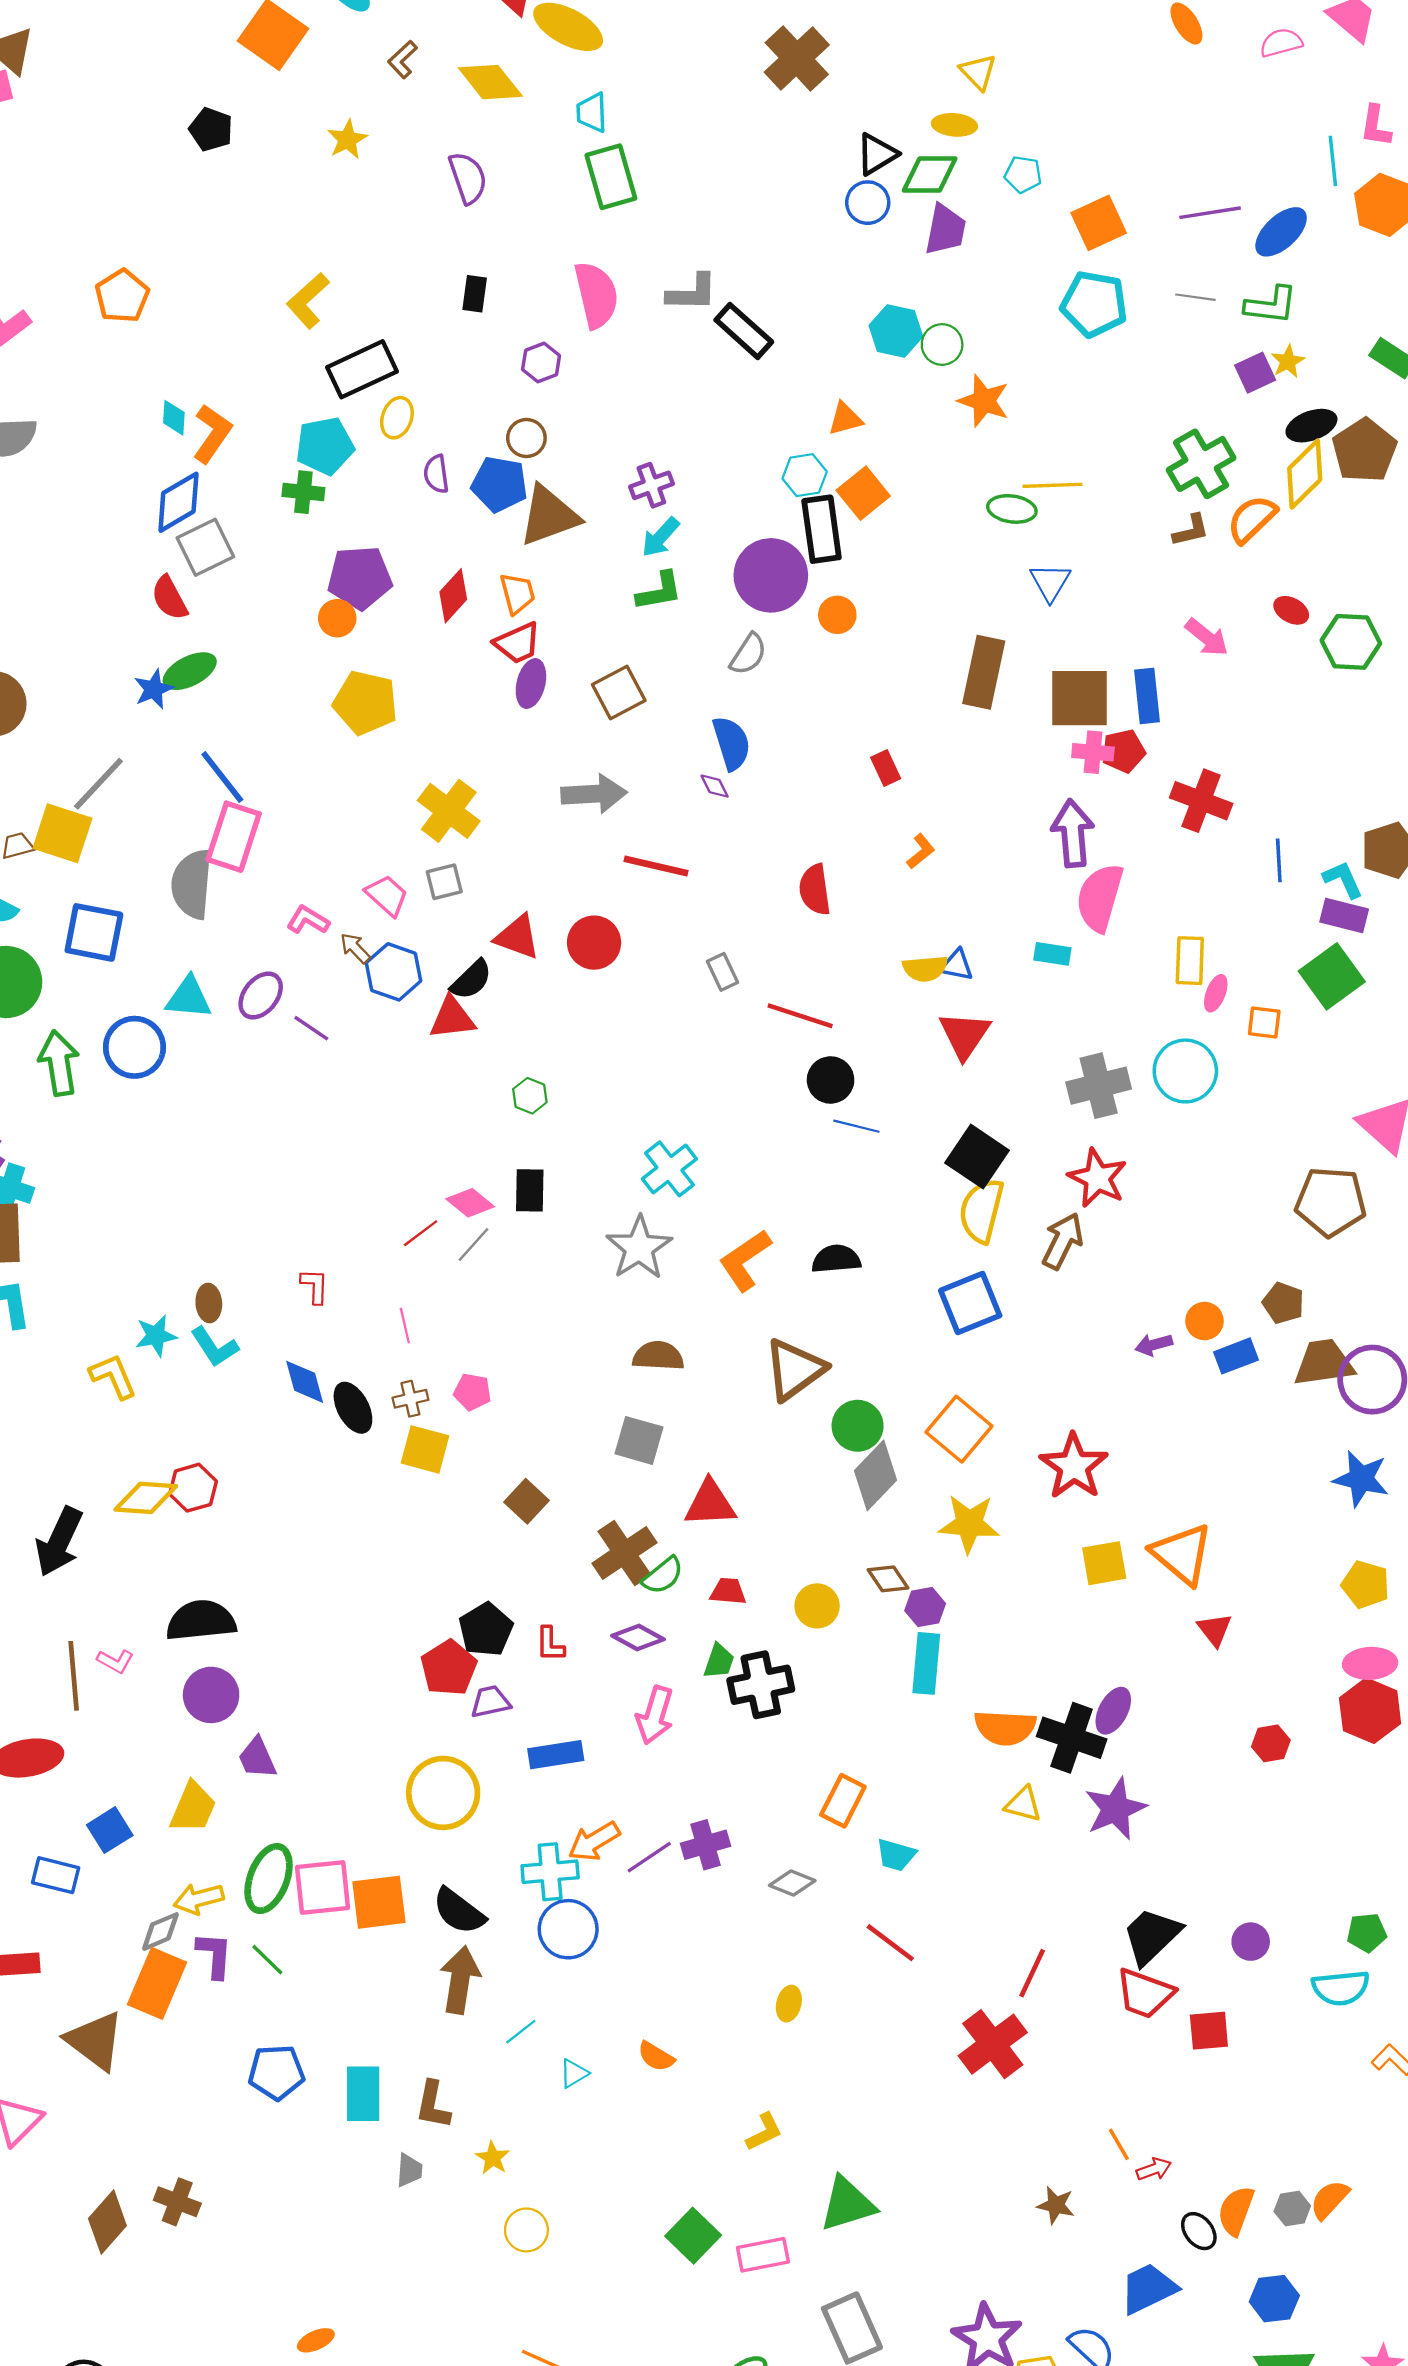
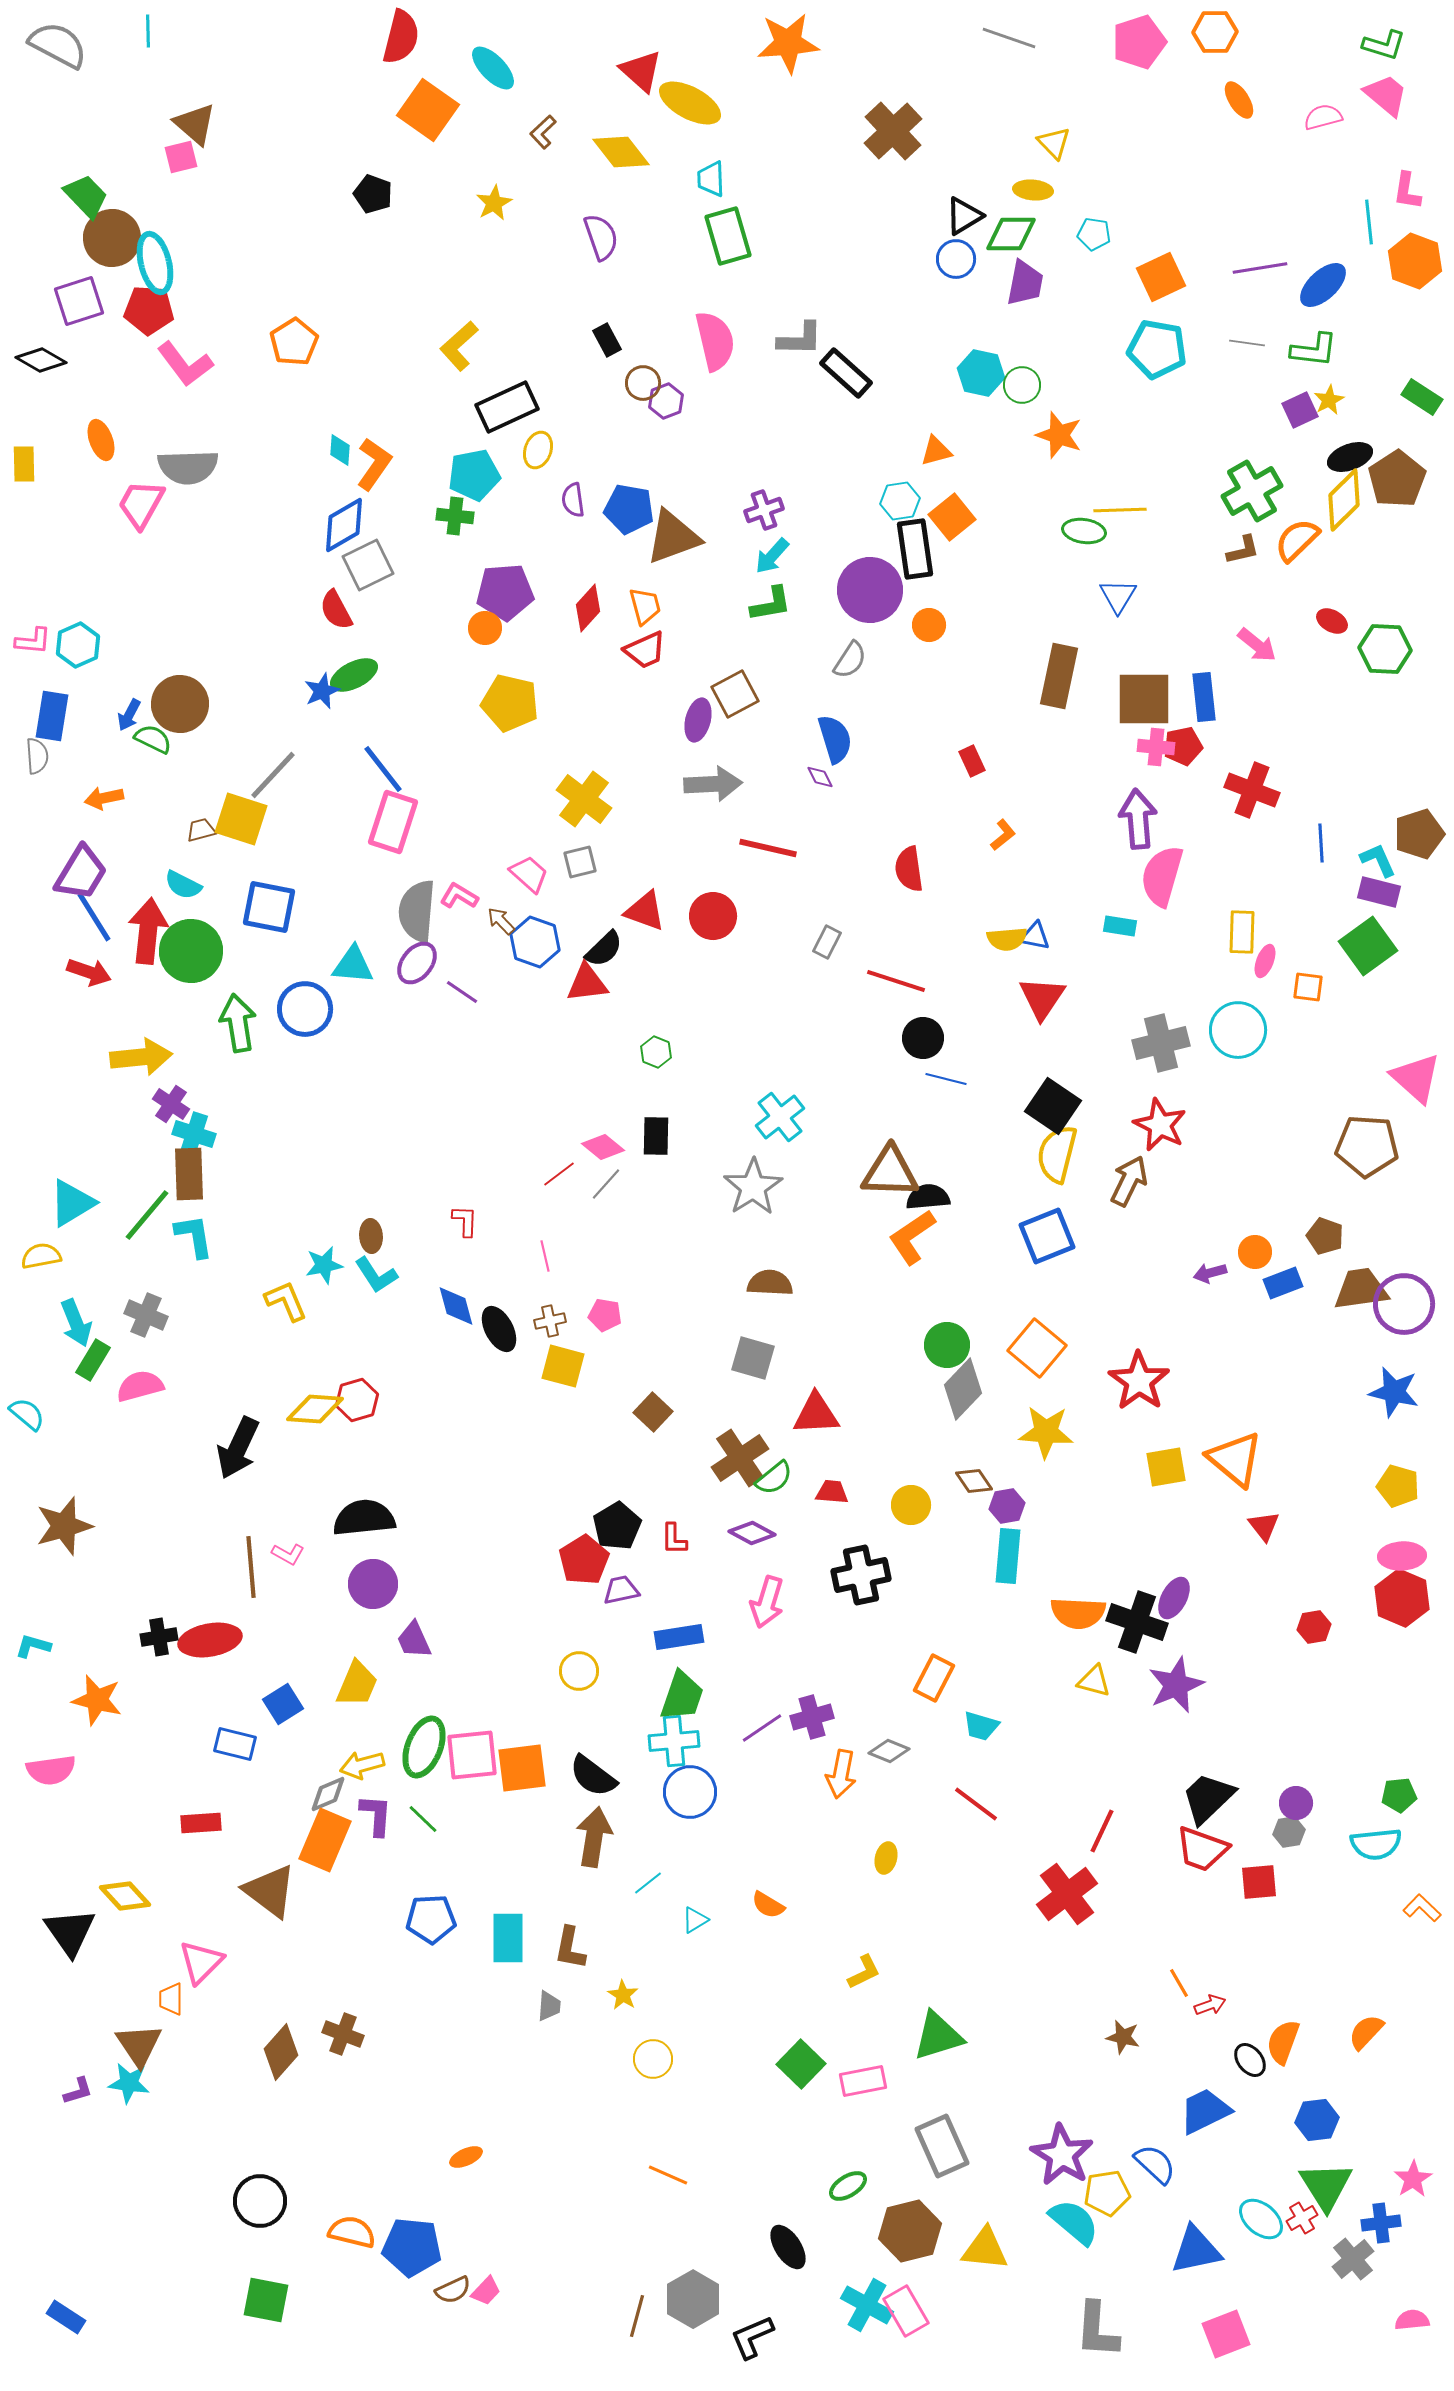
black rectangle: (475, 294) -> (607, 340), turned -36
brown circle: (526, 438) -> (643, 383), moved
purple ellipse: (531, 684) -> (698, 720), moved
gray semicircle: (192, 884) -> (417, 911), moved
gray rectangle: (722, 972) -> (827, 942), turned 52
orange L-shape: (745, 1260) -> (912, 1237), moved
brown triangle: (794, 1369) -> (890, 1172), moved, turned 38
green trapezoid: (719, 1661) -> (682, 1696), moved, size x1.6
yellow circle: (443, 1793) -> (579, 1671), size x0.6
orange arrow: (594, 1841) -> (841, 1774), moved, turned -48
gray hexagon: (1292, 2209) -> (1289, 1832), moved

